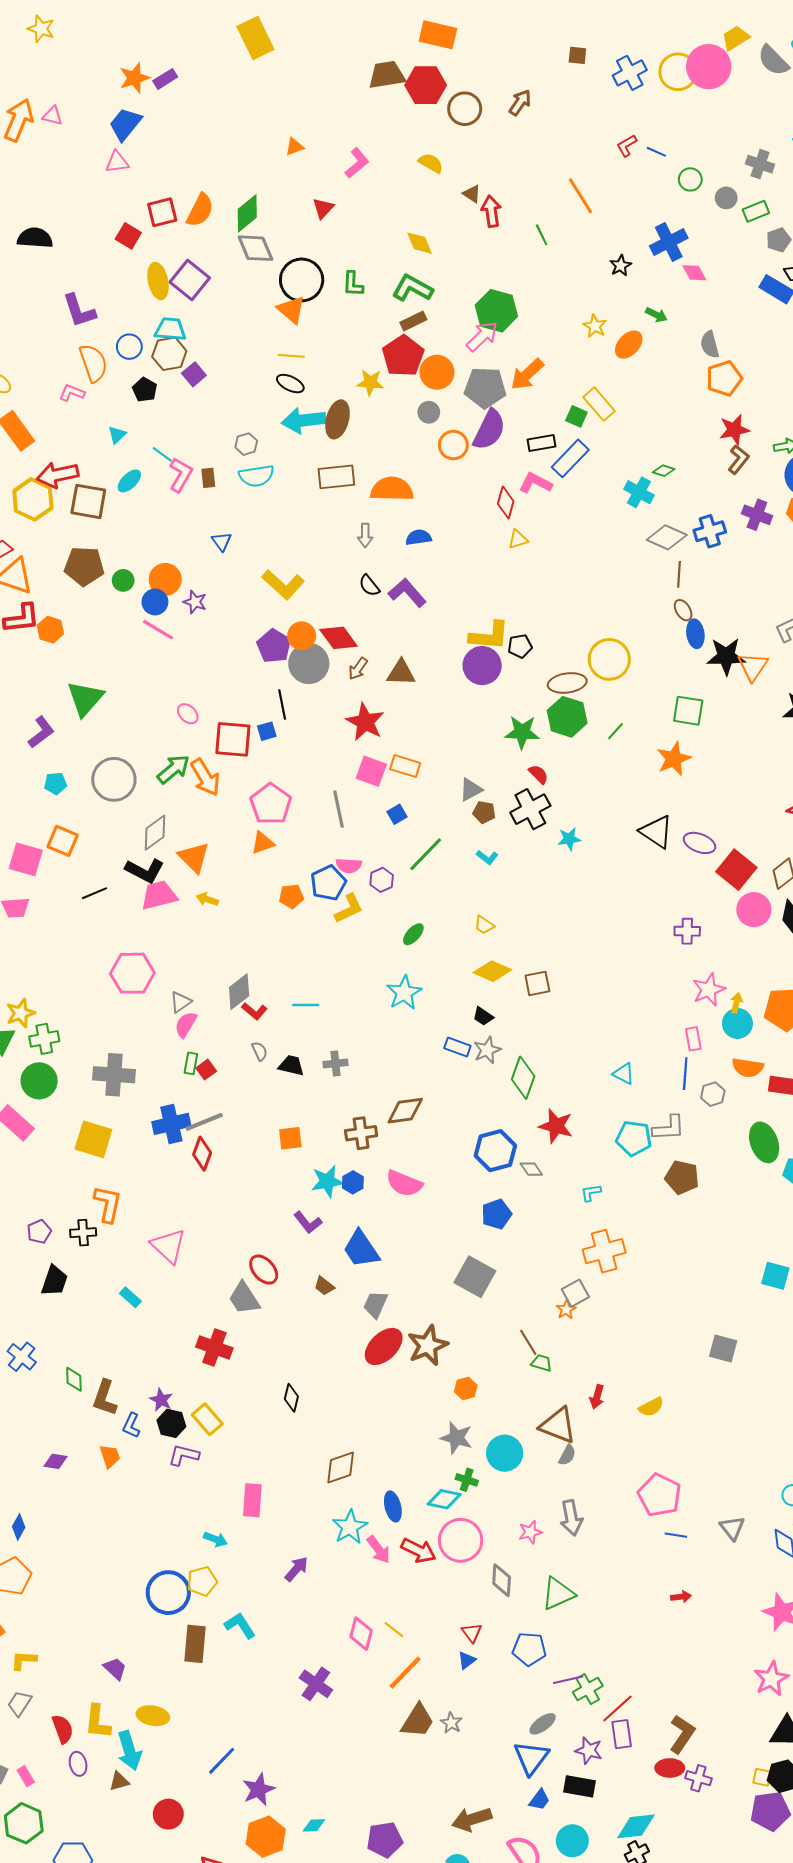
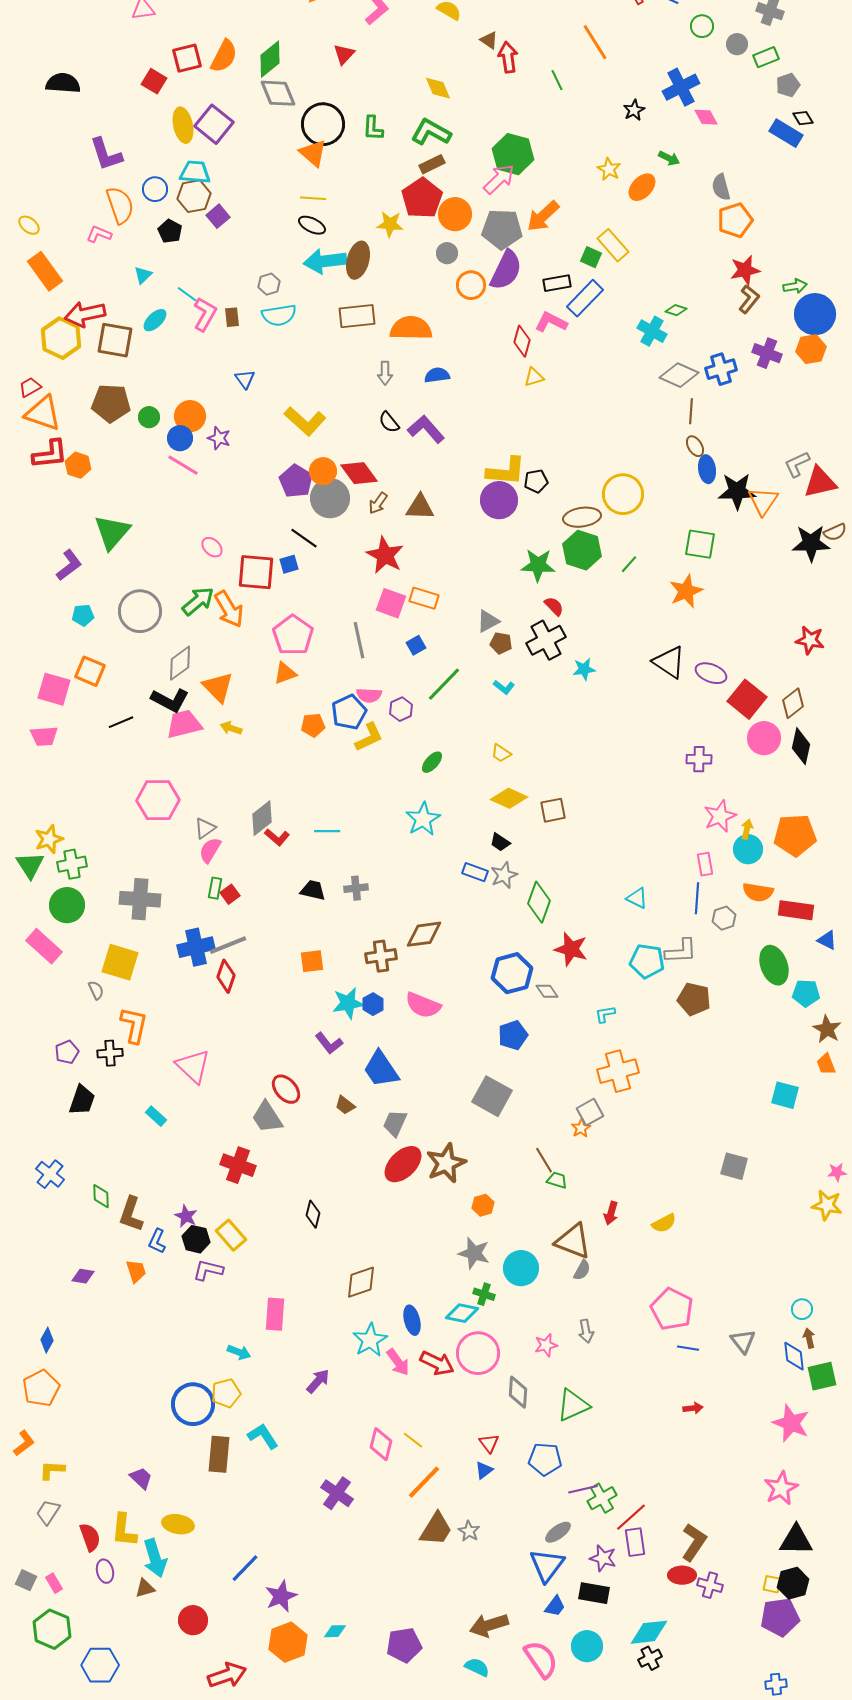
black line: (282, 705) -> (304, 538), turned -44
gray semicircle: (260, 1051) -> (96, 990), moved
gray arrow: (571, 1518) -> (586, 1331), size x0.7

